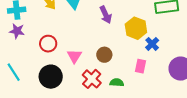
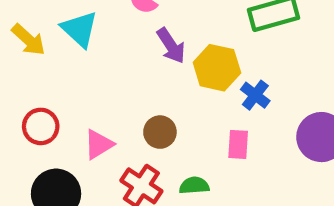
purple arrow: (106, 15) -> (171, 46), moved
pink triangle: (74, 56) -> (99, 144), turned 35

